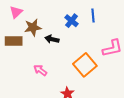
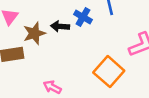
black arrow: (52, 39) -> (60, 26), moved

